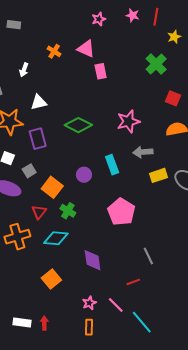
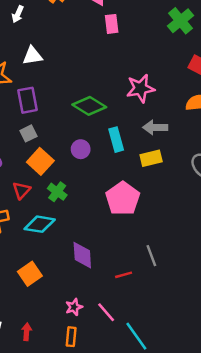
green diamond: (78, 125) -> (89, 106), moved
gray square: (29, 171) -> (28, 133), moved
yellow rectangle: (159, 175) -> (151, 158), moved
red line: (133, 282) -> (124, 275), moved
red arrow: (44, 323) -> (27, 332), moved

